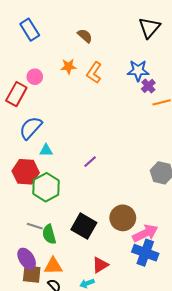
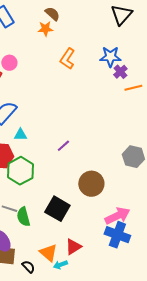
brown semicircle: (85, 36) -> (52, 14), moved
orange star: (69, 66) -> (45, 29), moved
brown circle: (123, 218) -> (91, 184), moved
orange triangle: (53, 266) -> (48, 253), moved, turned 42

